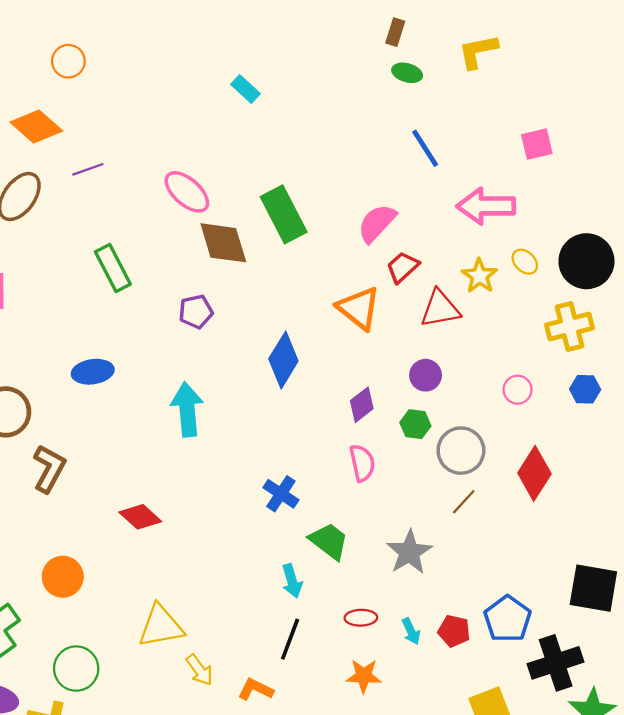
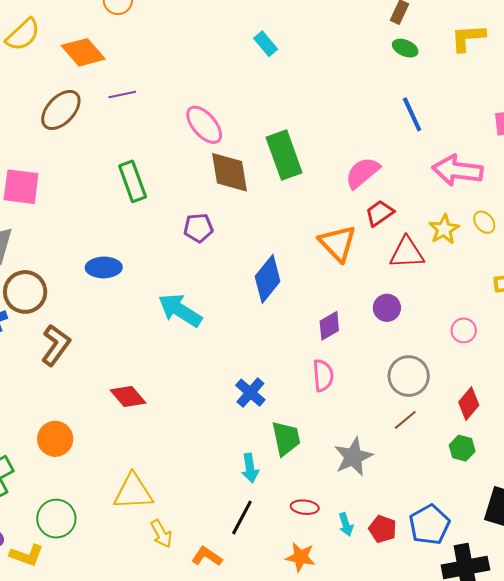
cyan arrow: (187, 409) -> (180, 310), turned -60
green hexagon: (415, 424) -> (462, 448), moved
red diamond: (534, 473) -> (469, 404), size x0.7
green trapezoid: (329, 541) -> (286, 438), turned 33

